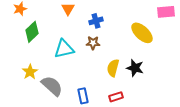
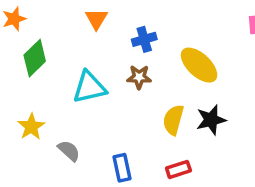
yellow ellipse: (142, 33) -> (199, 65), moved
black star: (135, 68) -> (211, 120), turned -30
gray semicircle: (52, 86) -> (69, 151), size x0.6

